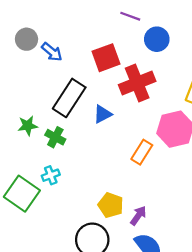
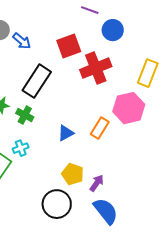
blue triangle: (103, 114) -> (66, 133), moved

